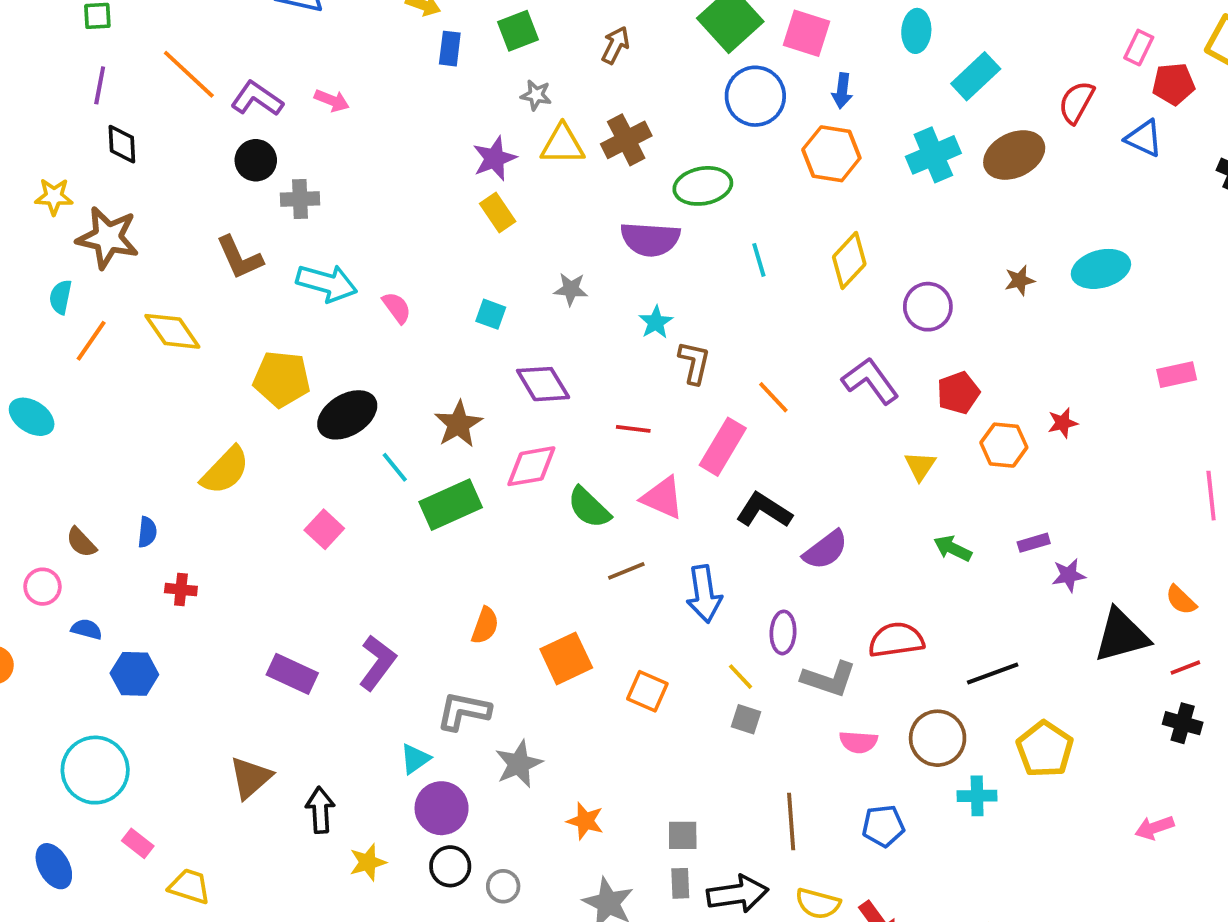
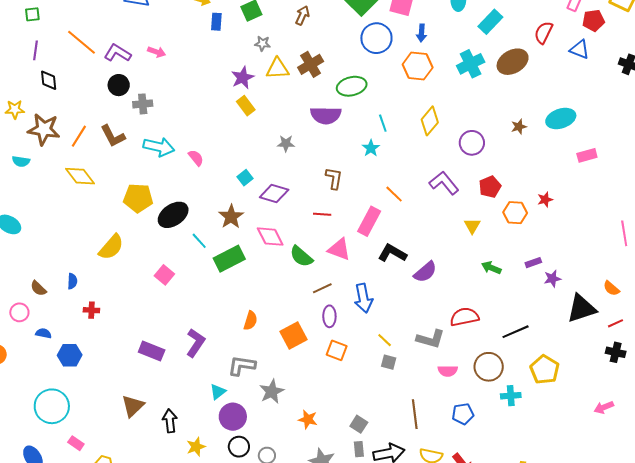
cyan semicircle: (61, 297) -> (21, 161), turned -90
cyan square: (491, 314) -> (245, 178), moved, turned 35
cyan star: (656, 322) -> (371, 148), moved
orange line: (91, 341) -> (79, 136), moved
brown L-shape: (694, 363) -> (334, 178), moved
pink rectangle: (1177, 375) -> (587, 155), moved
purple diamond: (543, 384) -> (274, 194), turned -40
pink diamond: (531, 466) -> (270, 237), turned 76
purple ellipse: (783, 632) -> (329, 316), moved
gray square: (683, 835) -> (359, 424), turned 36

